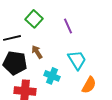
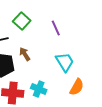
cyan cross: (52, 76) -> (39, 89), moved

